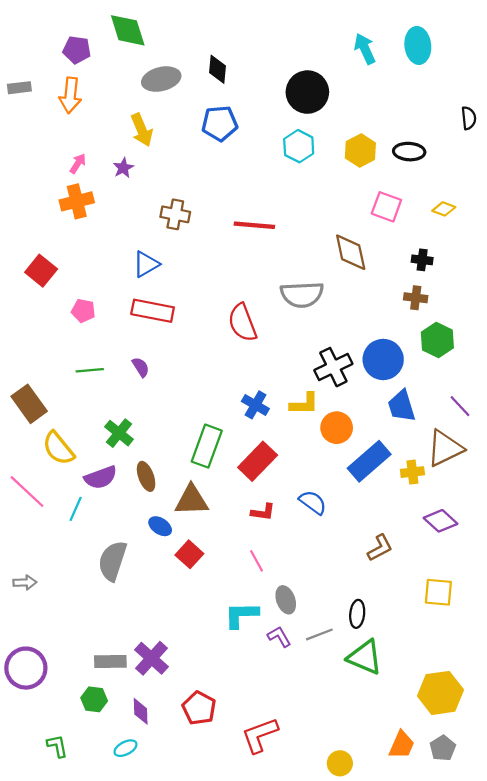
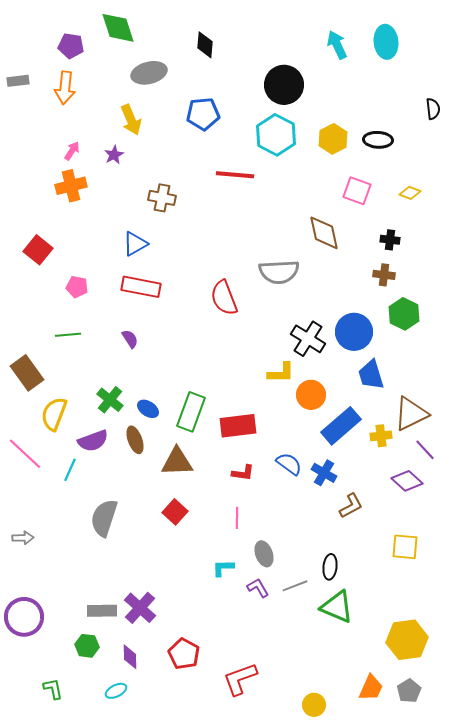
black diamond: (218, 69) -> (205, 45), moved
cyan hexagon: (299, 146) -> (276, 135), size x1.4
red line: (254, 225) -> (235, 175), moved
black cross: (333, 367) -> (308, 339), turned -32
green line: (90, 370) -> (68, 335), moved
blue cross: (255, 405) -> (324, 473), moved
purple line: (460, 406) -> (425, 450), moved
yellow semicircle: (58, 448) -> (54, 414), turned 60
red rectangle: (258, 461) -> (238, 426), turned 39
blue ellipse: (160, 526) -> (148, 409), moved
pink line: (256, 561) -> (237, 518), turned 30
cyan L-shape: (241, 615) -> (223, 568), size x0.7

